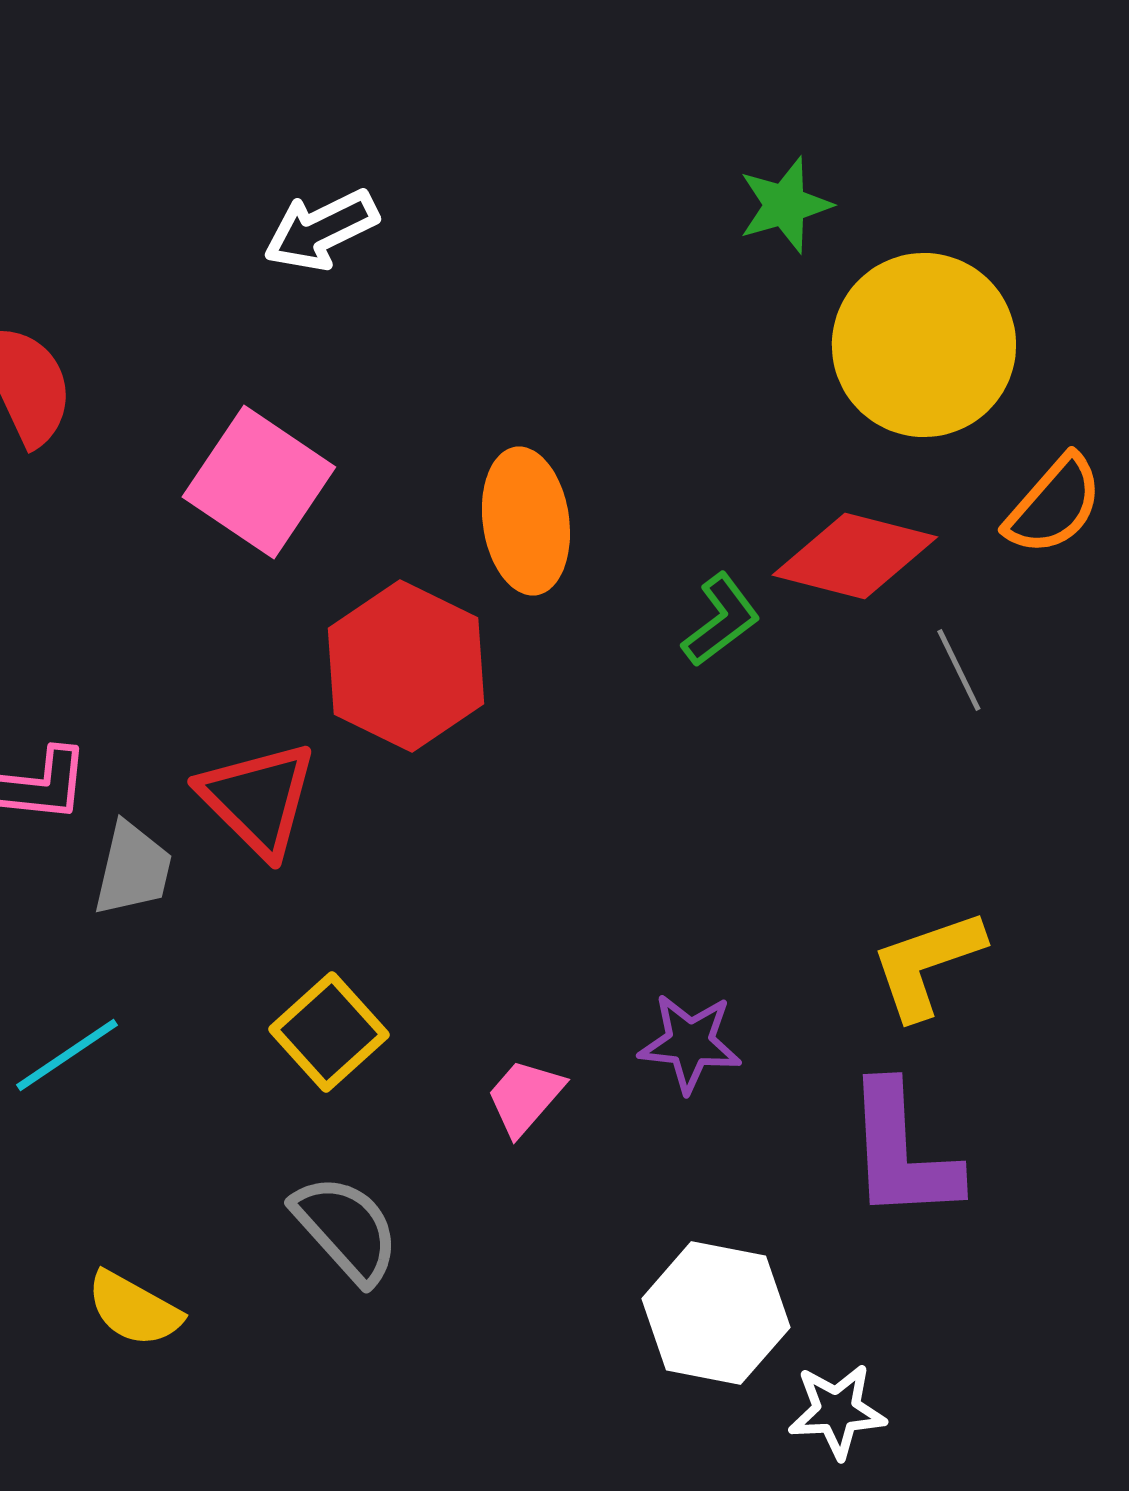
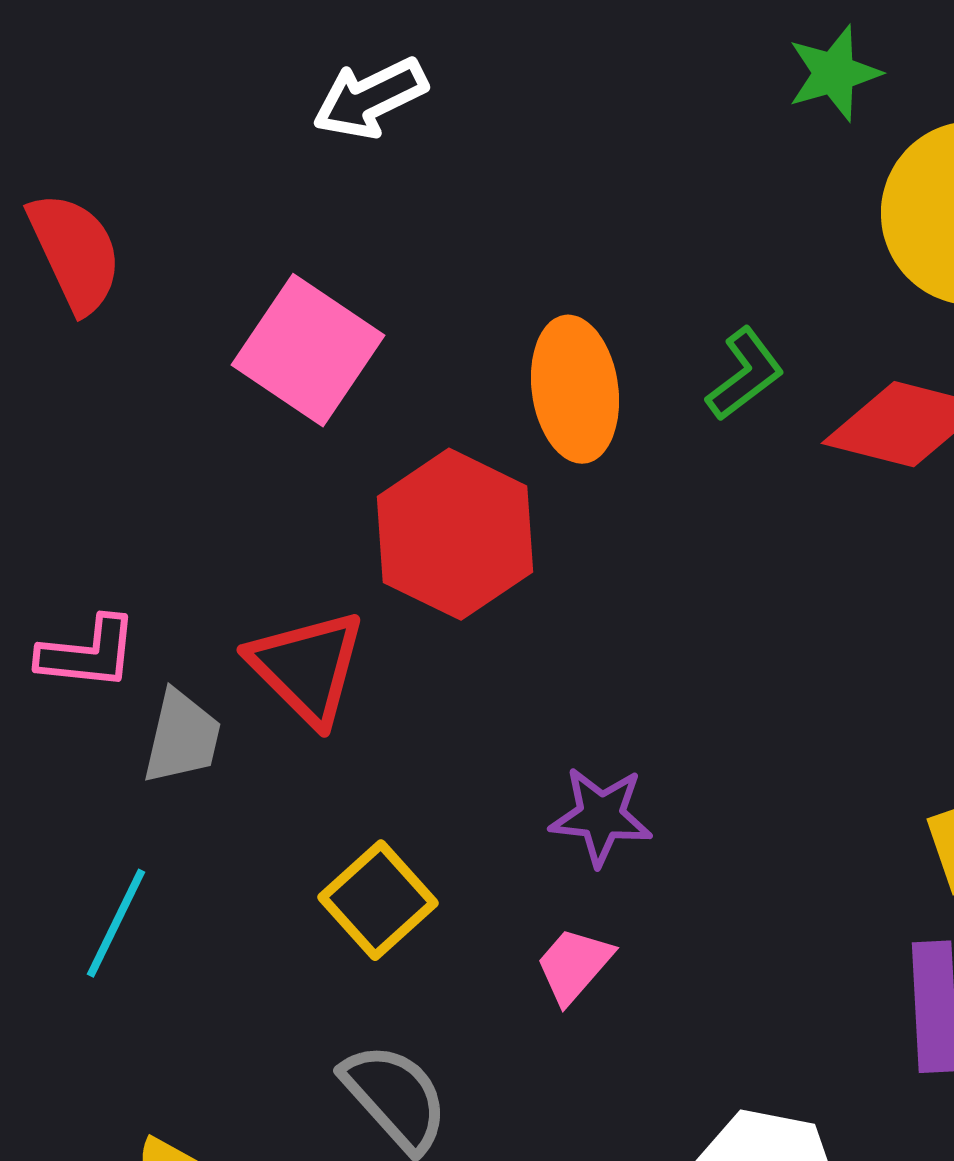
green L-shape: (721, 620) -> (745, 374), moved
purple star: (690, 1043) -> (601, 816), moved
cyan line: (67, 1055) -> (116, 923), turned -30

